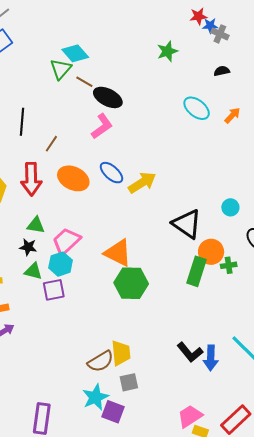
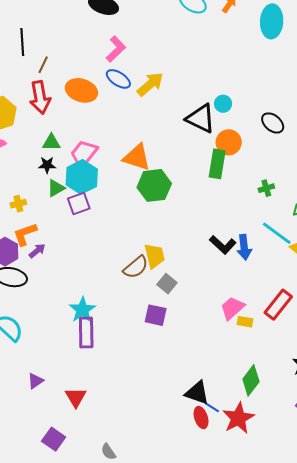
pink L-shape: (102, 126) -> (116, 49), moved
brown line: (51, 144) -> (43, 65), moved
cyan circle: (230, 207) -> (223, 104), moved
cyan hexagon: (61, 264) -> (82, 177), size x1.4
green cross: (229, 265) -> (266, 188), moved
green triangle: (33, 271) -> (56, 188), turned -36
gray square: (129, 382) -> (167, 284), turned -30
cyan star: (95, 397) -> (82, 310), moved

